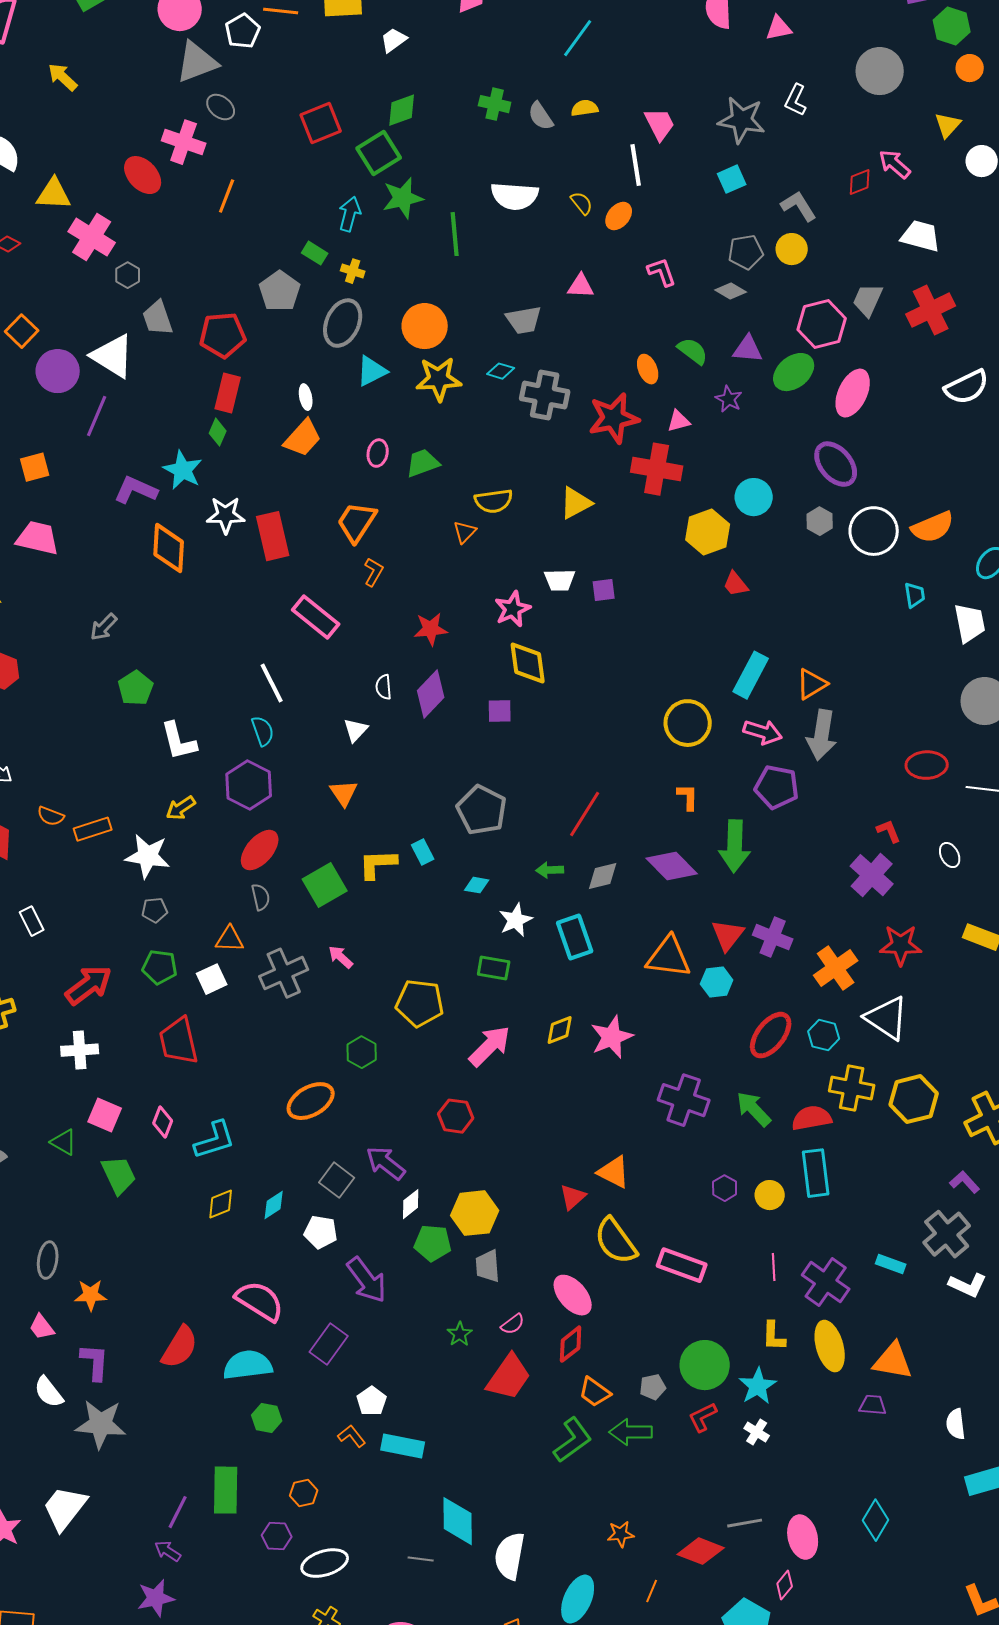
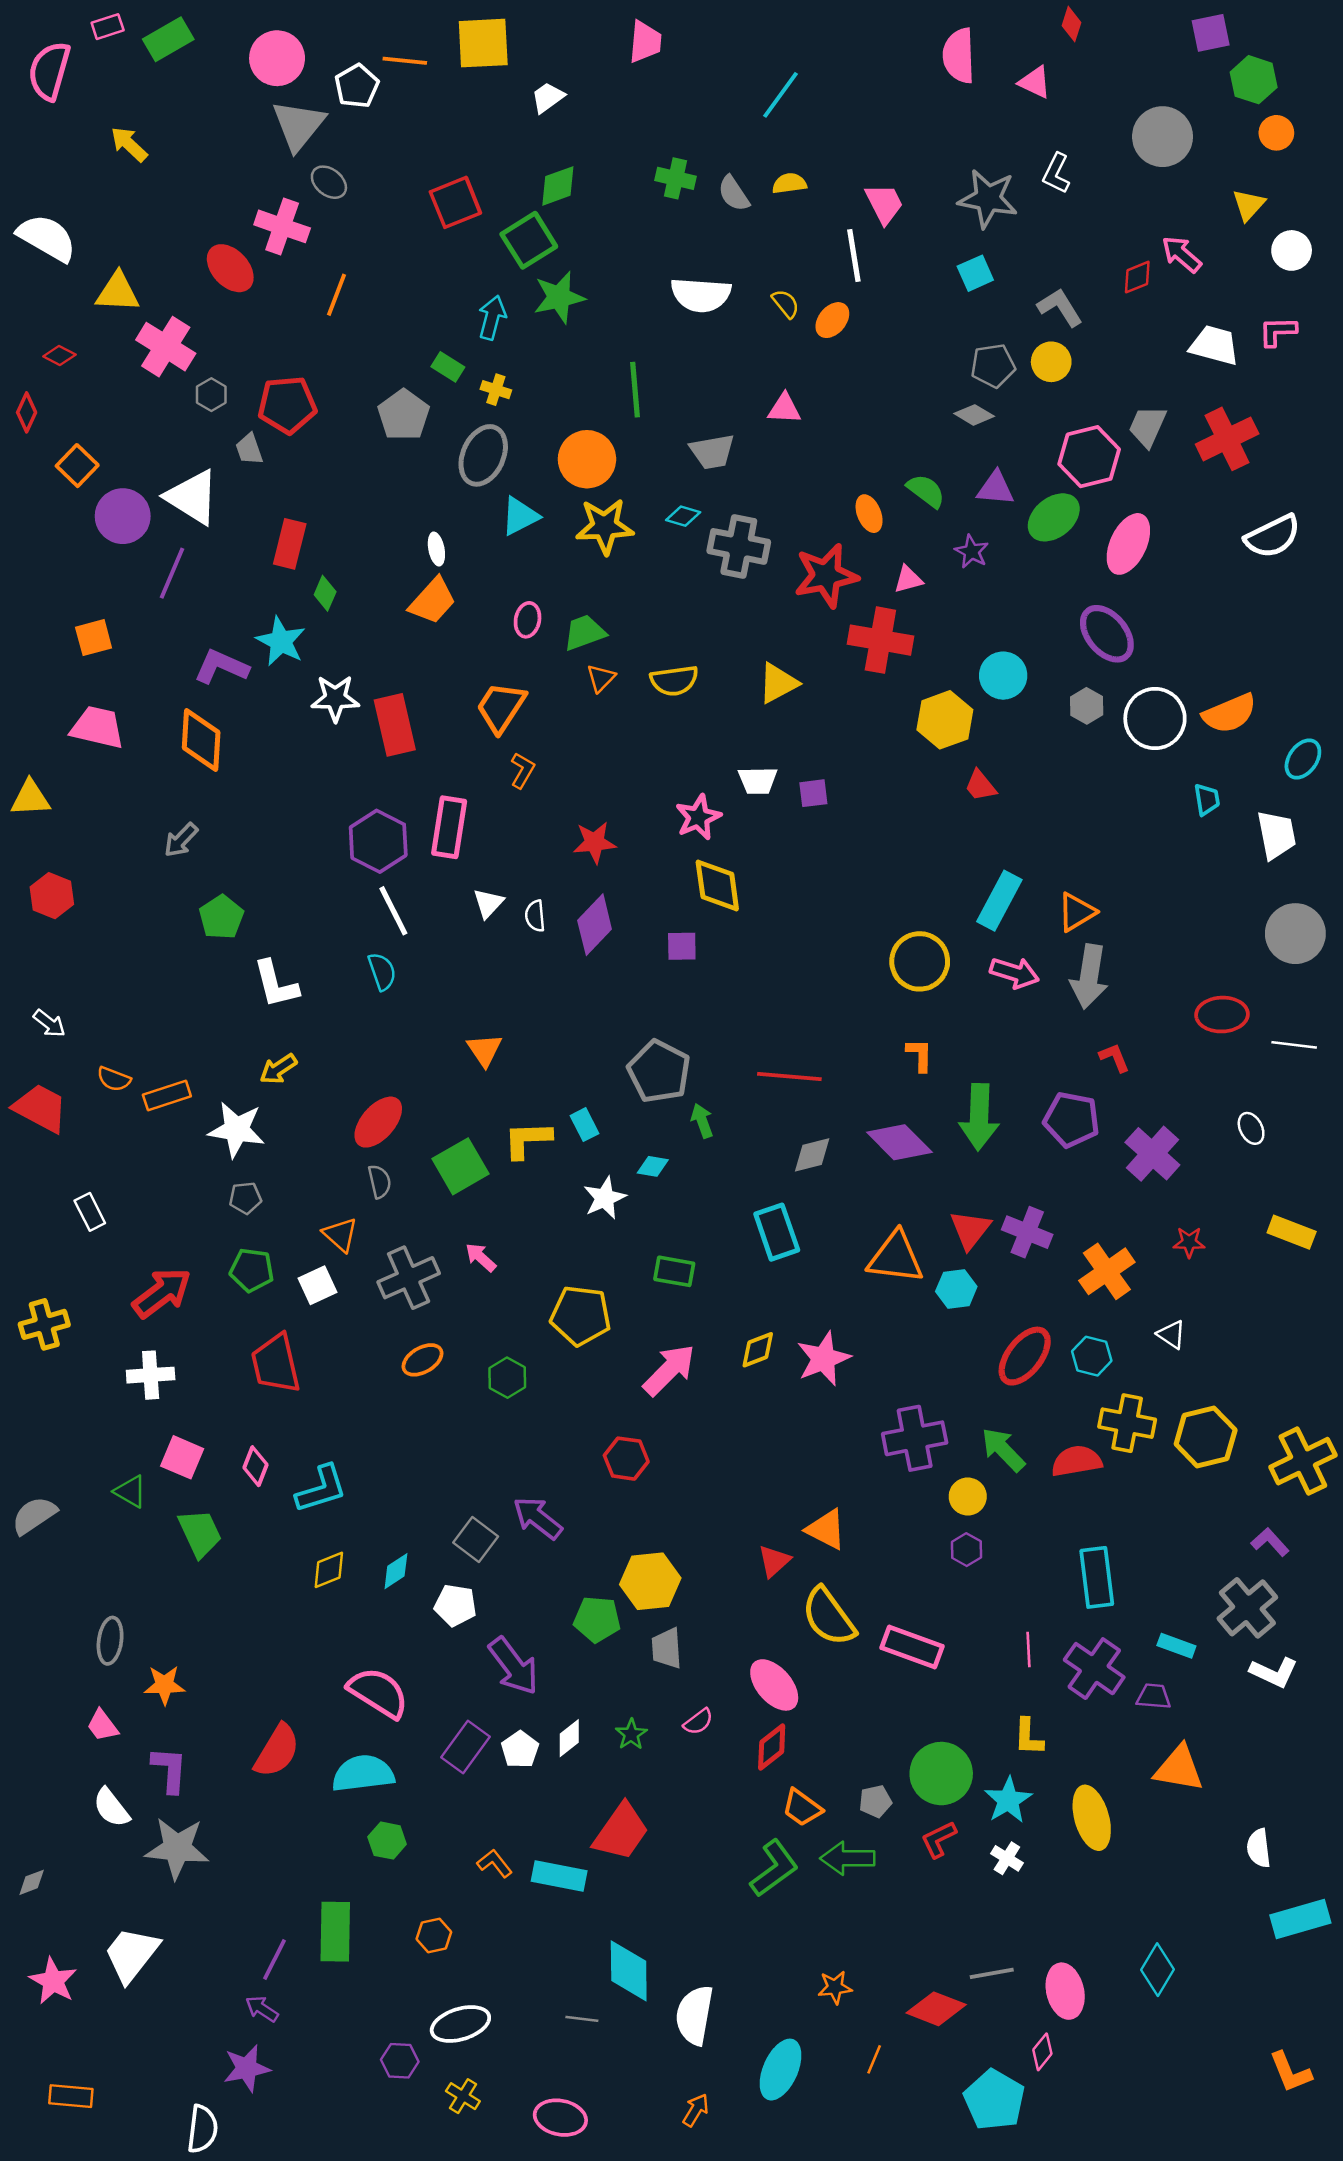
pink triangle: (779, 28) -> (1035, 82), turned 36
gray triangle: (197, 62) -> (299, 125), turned -30
green line: (455, 234) -> (635, 390), moved
pink L-shape: (662, 272) -> (1278, 331), moved, turned -72
gray trapezoid: (158, 318) -> (249, 449), size x0.7
red pentagon: (223, 335) -> (287, 405), moved
red rectangle: (228, 393) -> (290, 544), moved
orange triangle: (465, 532) -> (601, 678), moved
orange diamond: (169, 548) -> (201, 740), moved
pink rectangle: (316, 617) -> (449, 827), turned 60
white triangle: (356, 730) -> (488, 903), moved
purple hexagon: (249, 785) -> (378, 841), moved
purple pentagon: (777, 787) -> (1071, 1120), moved
red line: (585, 814) -> (789, 1077), turned 63
red L-shape: (889, 831) -> (1114, 1058), moved
green arrow: (550, 870) -> (702, 1121), moved, turned 72
white star: (516, 920) -> (605, 1198), moved
orange triangle: (230, 939) -> (340, 1235), turned 40
red star: (901, 945) -> (1189, 1242), size x0.6
white triangle: (887, 1018) -> (1171, 1335), size x0.5
purple cross: (684, 1100) -> (915, 1438), turned -30
orange ellipse: (311, 1101) -> (423, 1360), moved, size x0.7
cyan rectangle: (816, 1173) -> (1097, 1577), moved
yellow circle: (770, 1195) -> (968, 1496), moved
white diamond: (411, 1204) -> (569, 1738), moved
yellow ellipse: (830, 1346) -> (1092, 1818), moved
red trapezoid: (509, 1377) -> (621, 1832), moved
white pentagon: (372, 1401) -> (520, 1749), moved
purple trapezoid: (873, 1405) -> (1154, 1696), moved
purple hexagon: (277, 1536) -> (400, 2061), moved

